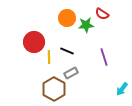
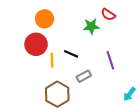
orange circle: (67, 18) -> (45, 19), moved
gray rectangle: (71, 73) -> (84, 76), moved

